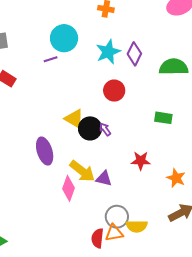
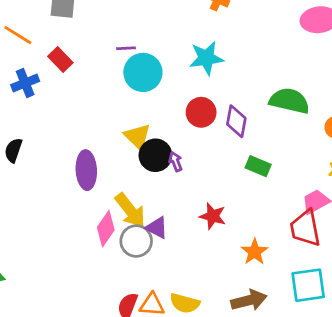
cyan circle: (64, 38) -> (143, 72), moved
purple diamond: (134, 54) -> (236, 121), moved, turned -30
gray circle: (117, 217) -> (136, 241), moved

